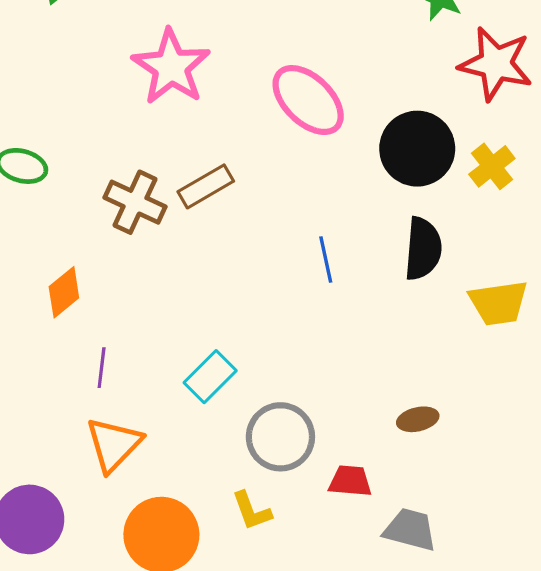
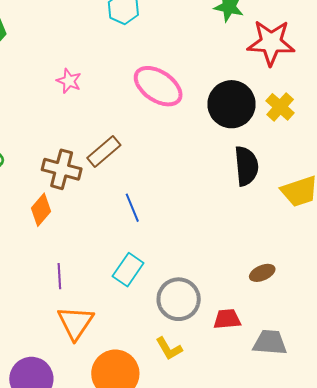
pink star: (171, 67) -> (69, 81), size x0.5
blue line: (326, 259) -> (132, 208), moved
orange diamond: (64, 292) -> (41, 210), moved

